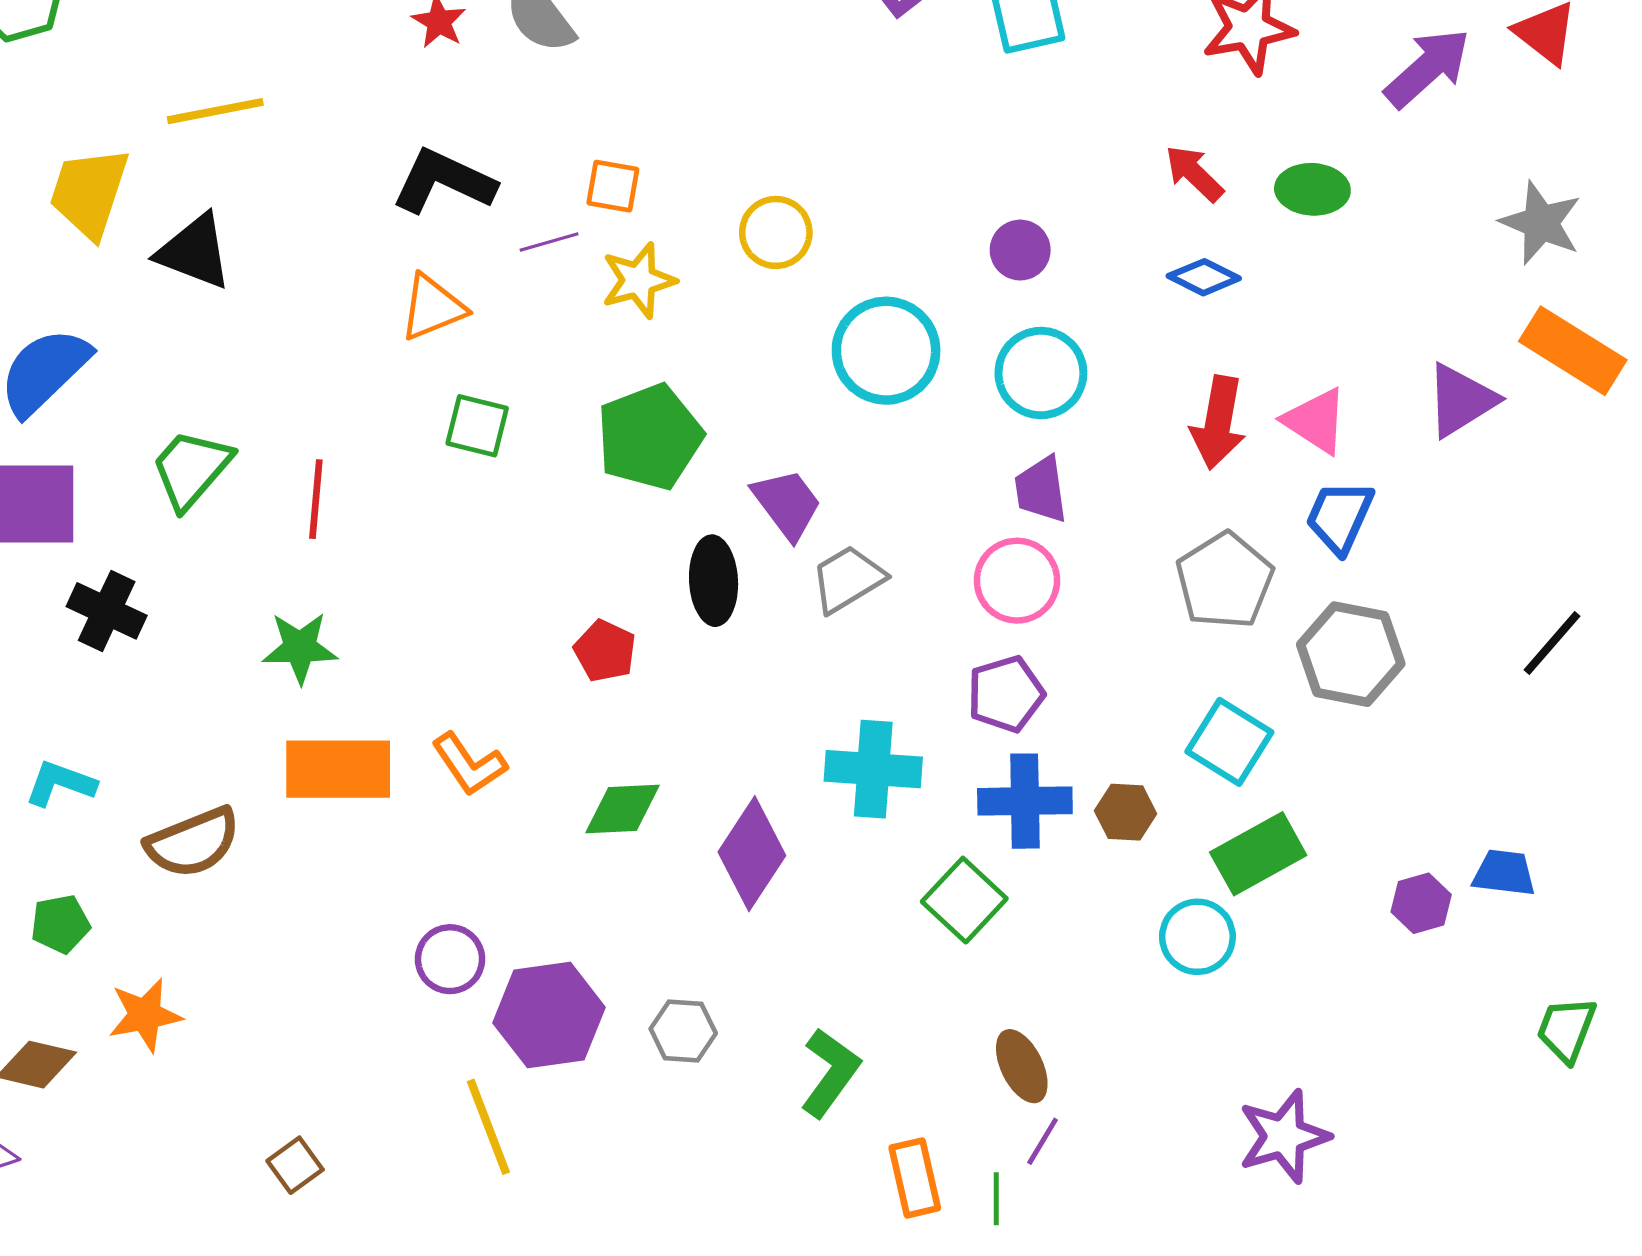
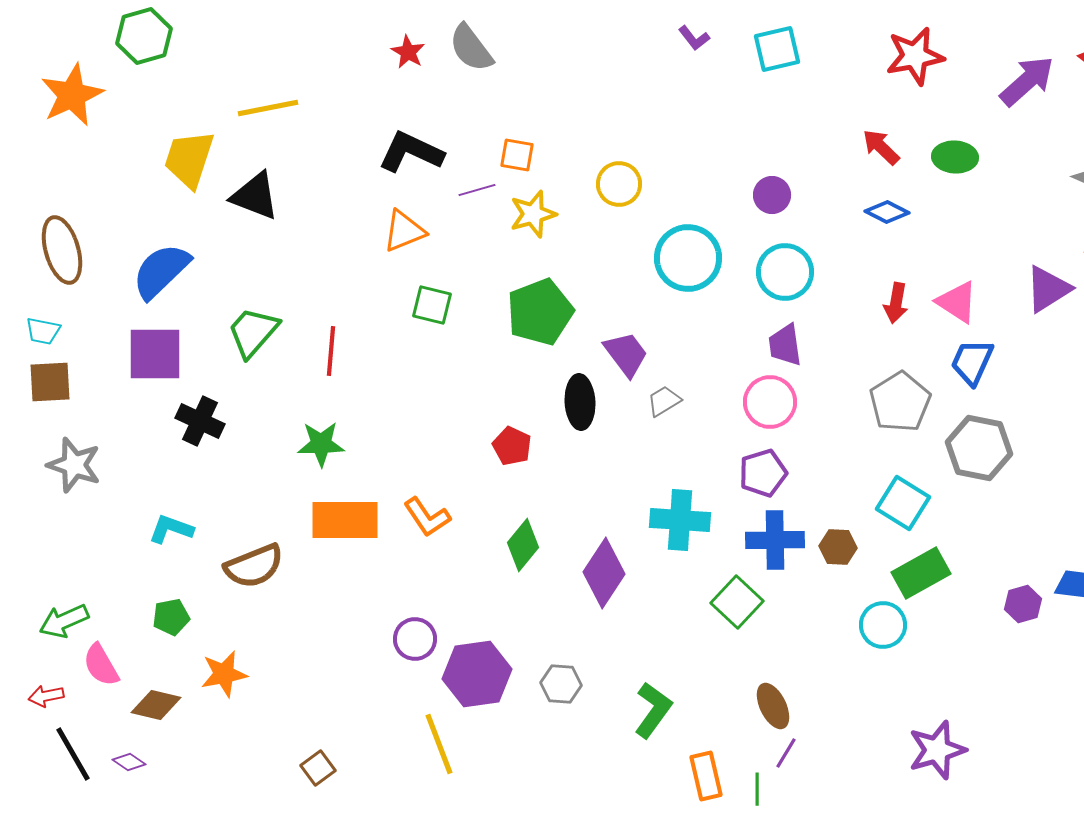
red arrow: (1218, 423) -> (896, 303), size x0.7
gray trapezoid: (848, 579) -> (664, 401), size x0.7
green diamond: (622, 809) -> (523, 545), turned -48

